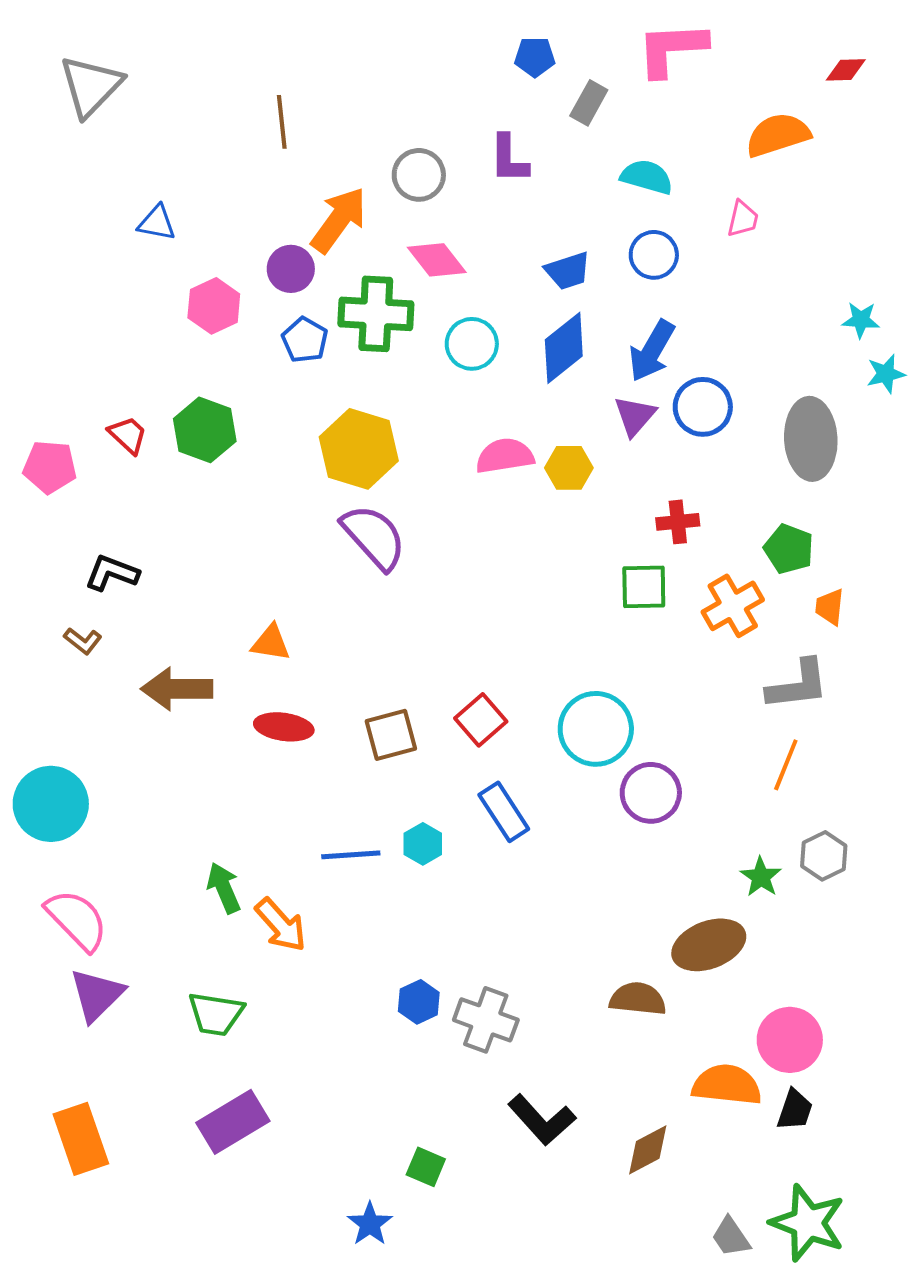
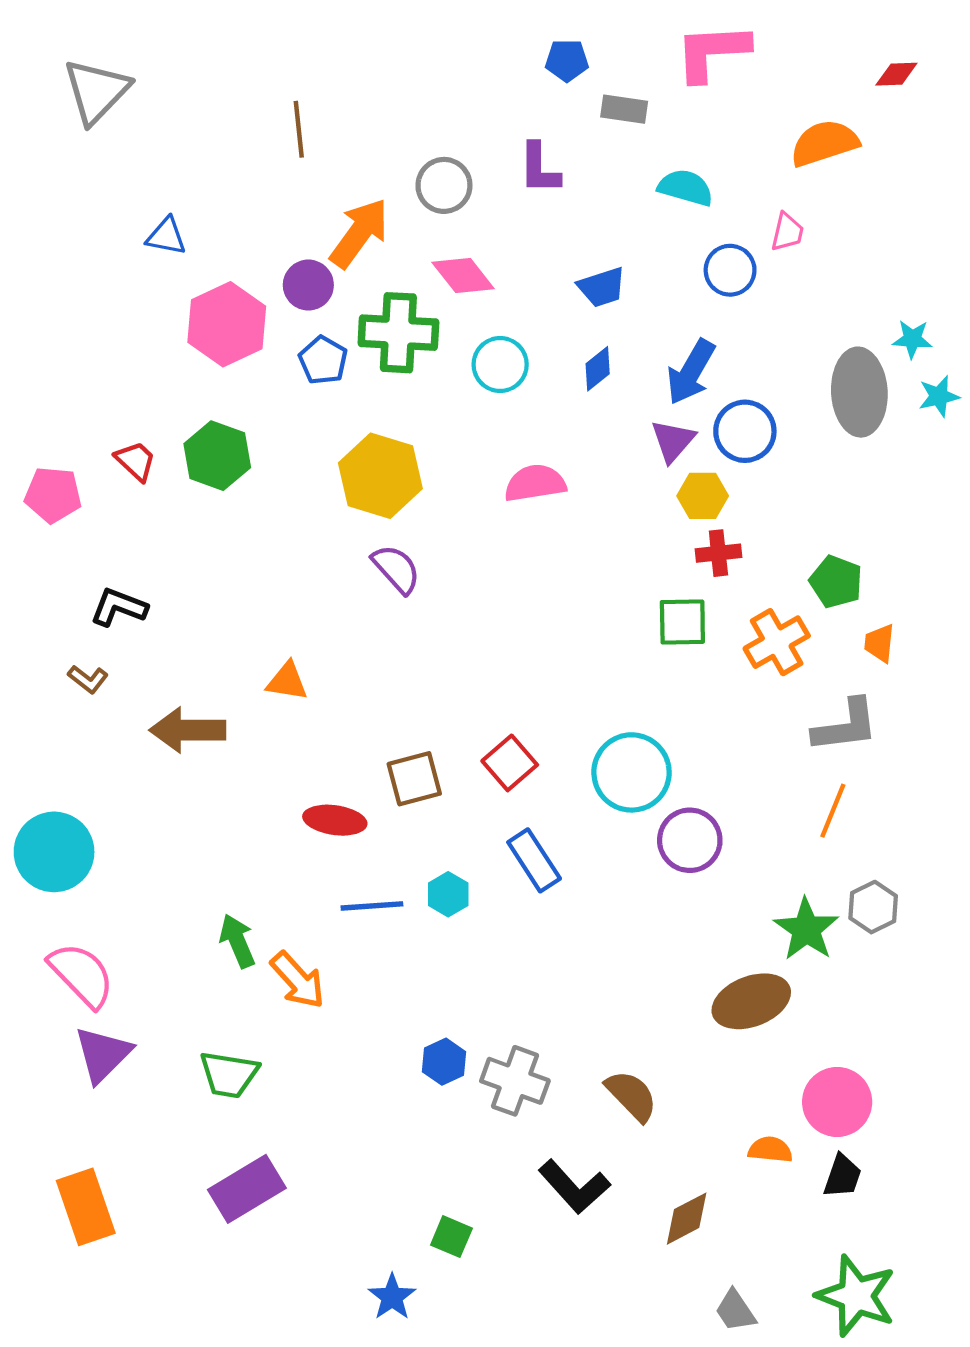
gray rectangle: (589, 103) -> (624, 109), turned 69
blue circle: (654, 255) -> (730, 270), moved
pink hexagon: (214, 306) -> (227, 324), size x1.4
blue diamond: (564, 348) -> (598, 369), size x0.6
gray ellipse: (811, 439) -> (859, 392), moved
yellow hexagon: (569, 468) -> (703, 496), moved
purple semicircle: (374, 537) -> (396, 569), size x0.7
red ellipse: (284, 727) -> (335, 820), moved
green star: (761, 877) -> (806, 929), size x1.5
brown semicircle: (638, 999) -> (632, 1096), moved, turned 40
orange semicircle: (727, 1085) -> (770, 1150), size x0.6
gray trapezoid: (731, 1237) -> (735, 1311), moved

